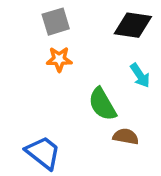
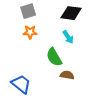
cyan arrow: (140, 75) -> (68, 37), moved

